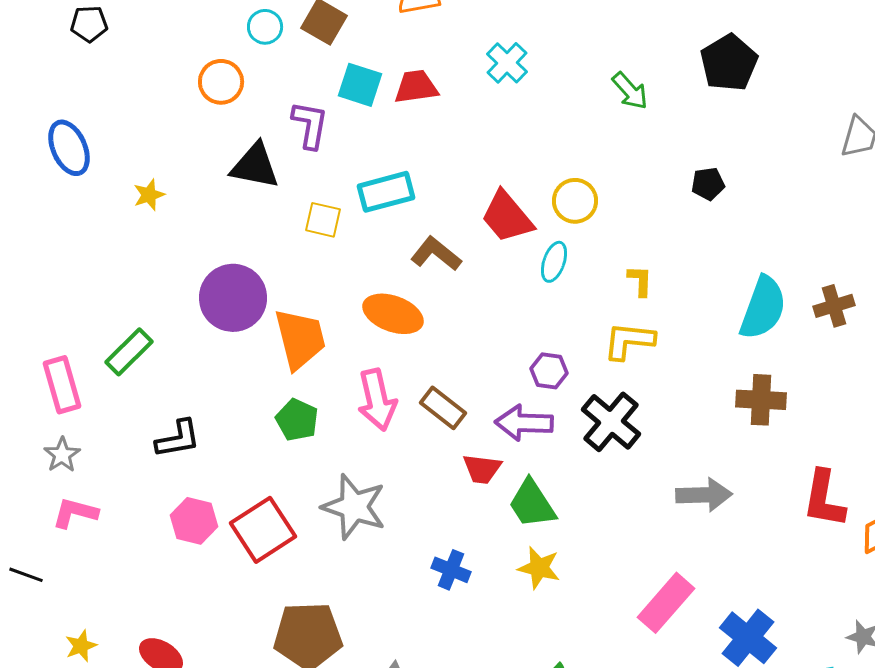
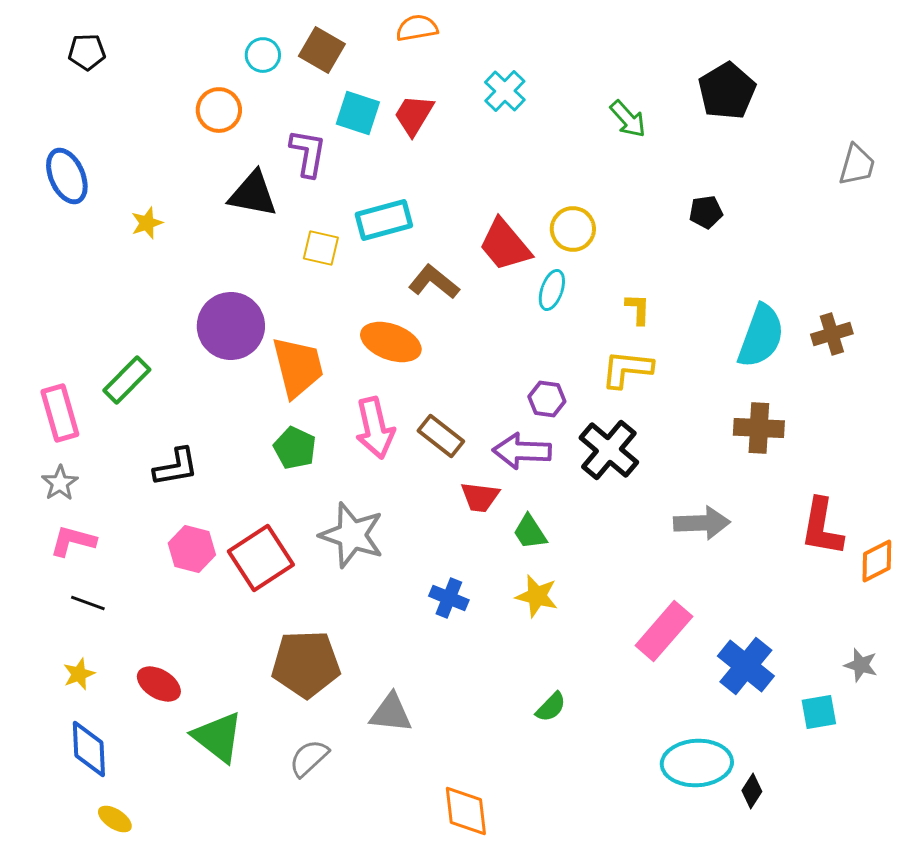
red trapezoid: (416, 87) -> (414, 115), turned -51
green trapezoid: (532, 504) -> (530, 532), size x0.7
black line: (26, 575) -> (88, 603), moved

